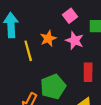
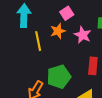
pink square: (70, 16) -> (67, 13), moved

